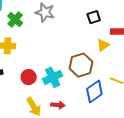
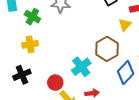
red circle: (29, 77) -> (55, 83), moved

